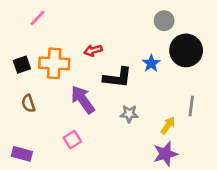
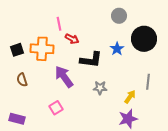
pink line: (37, 18) -> (59, 24), moved, turned -56
gray circle: (164, 21) -> (119, 16), moved
red arrow: (93, 50) -> (72, 39), turned -136

